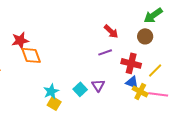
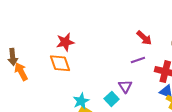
red star: (20, 40) -> (65, 42), moved
purple triangle: (98, 85) -> (125, 86), moved

